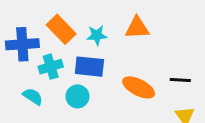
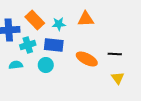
cyan semicircle: (33, 96) -> (16, 65), turned -40

